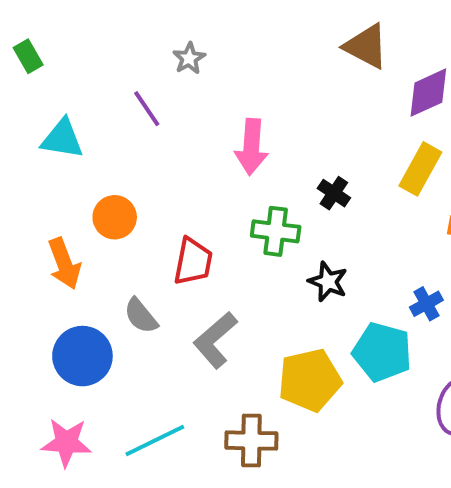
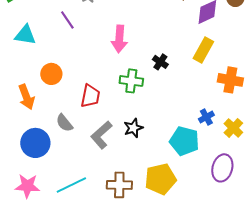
black star: (328, 282) -> (133, 128), moved, turned 30
yellow pentagon: (310, 380) -> (160, 179), moved

